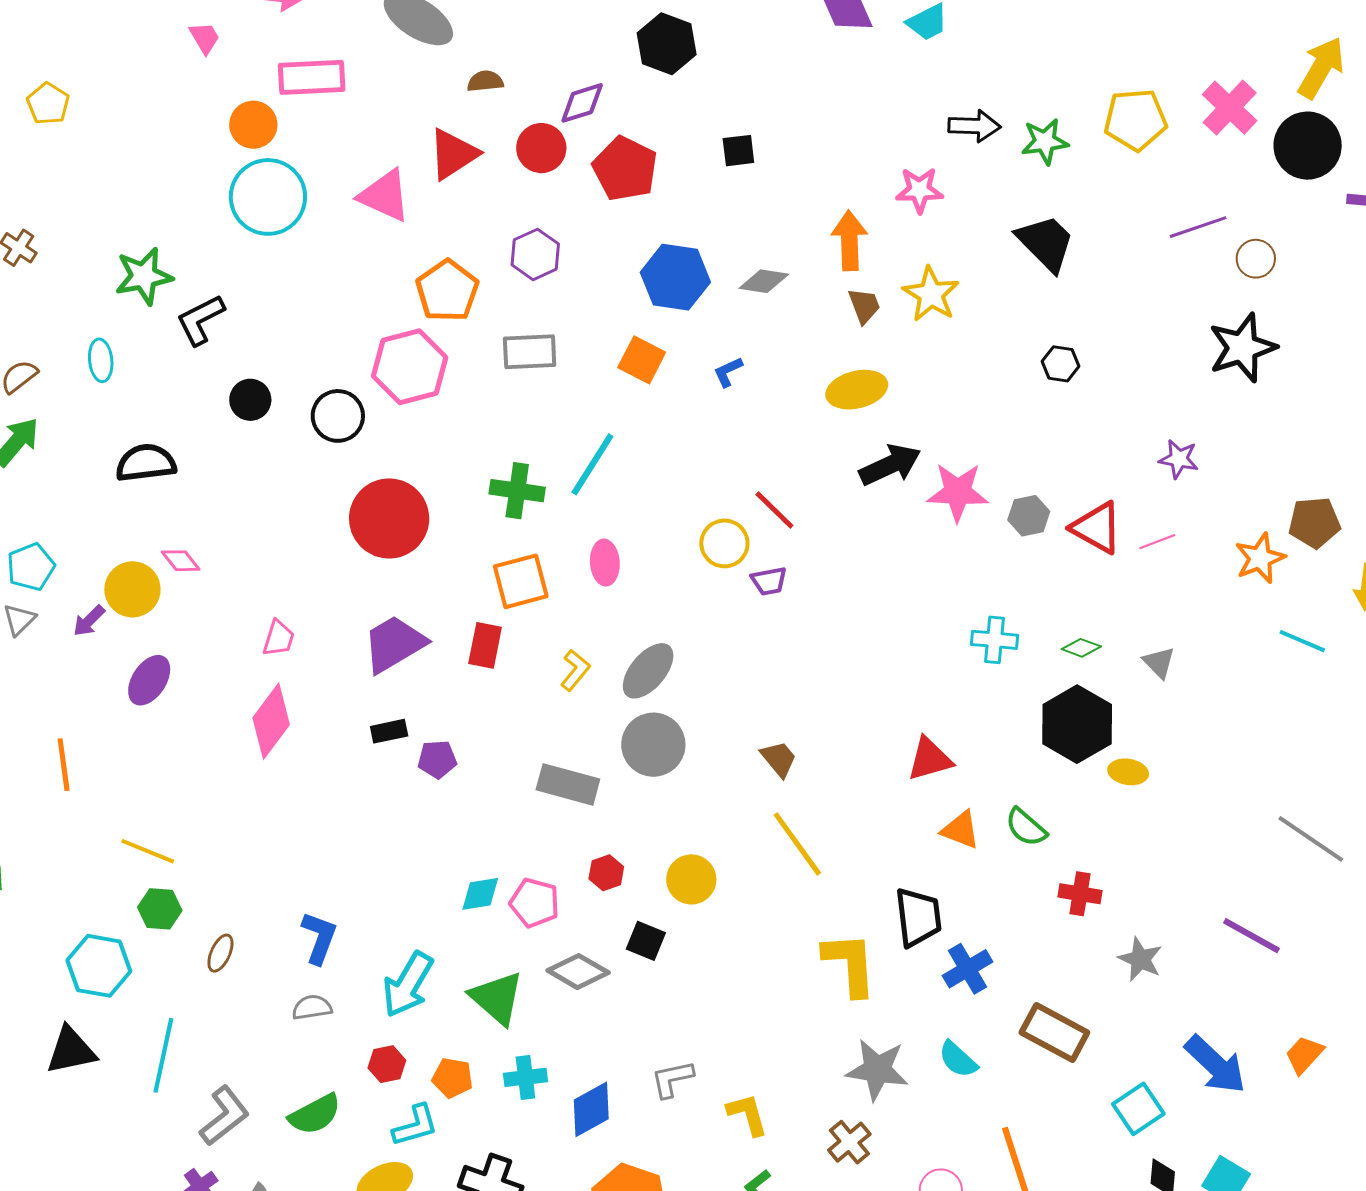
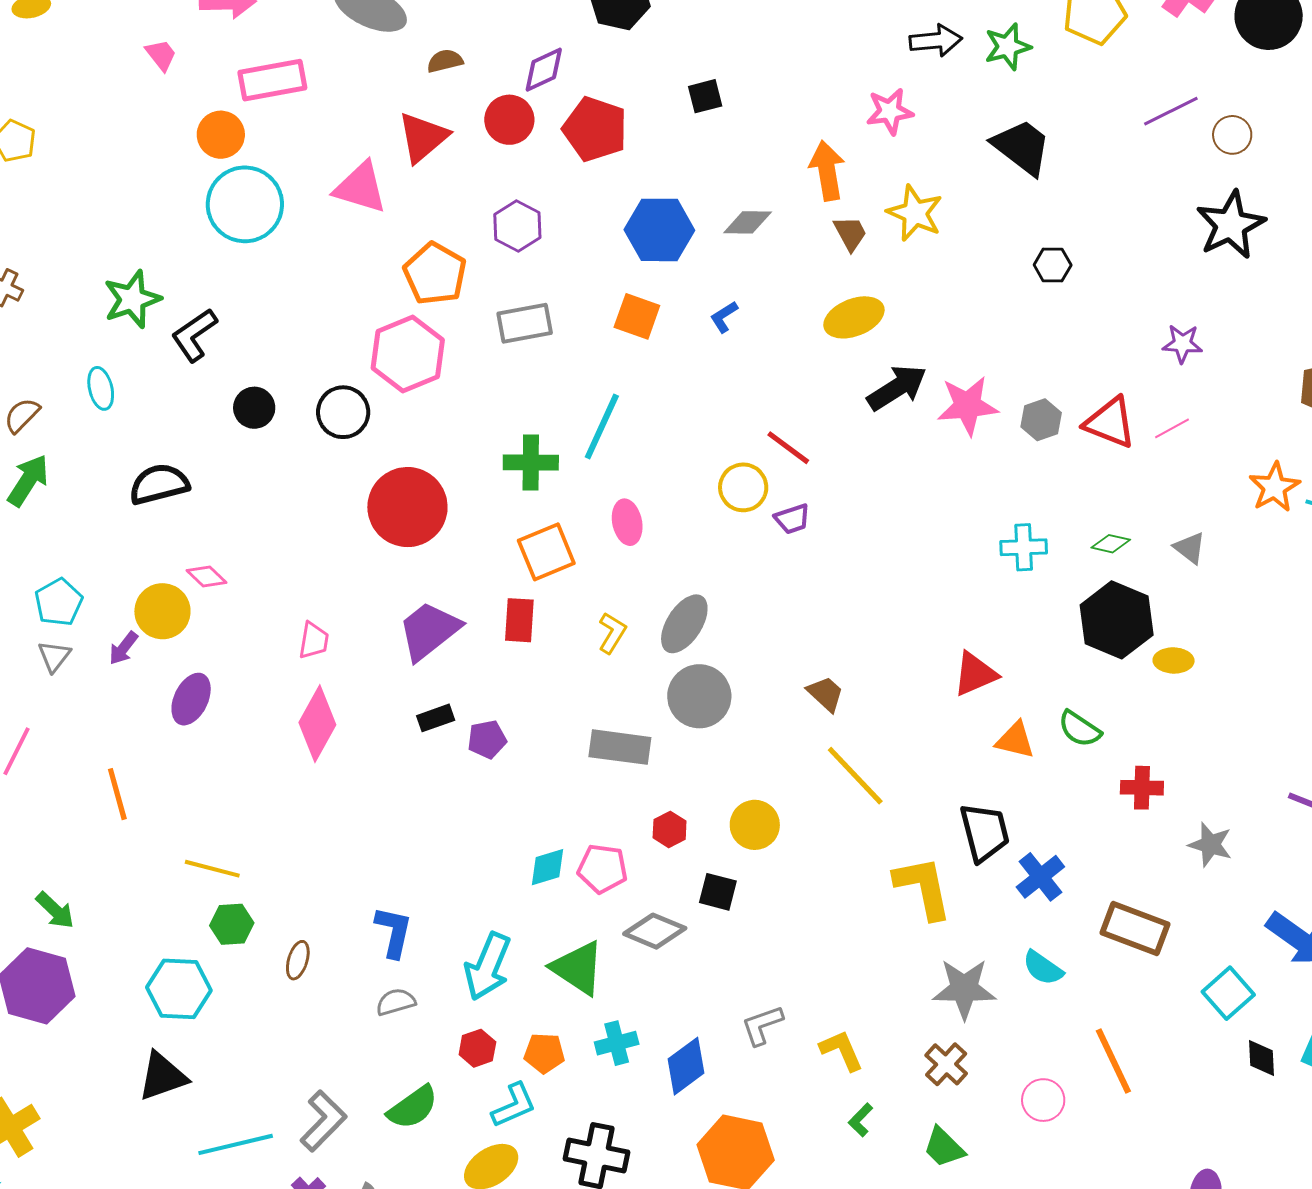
orange star: (1260, 558) -> (1274, 487), moved
cyan line: (163, 1055) -> (236, 1144), moved, turned 72

